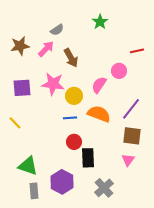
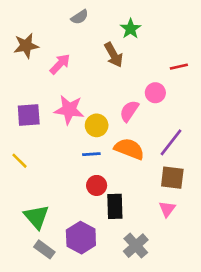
gray semicircle: (57, 30) -> (80, 17), moved
brown star: (20, 46) -> (26, 46), moved
brown arrow: (71, 58) -> (114, 55), moved
green triangle: (28, 166) -> (37, 217), turned 30
gray rectangle: (34, 191) -> (44, 249), turned -49

